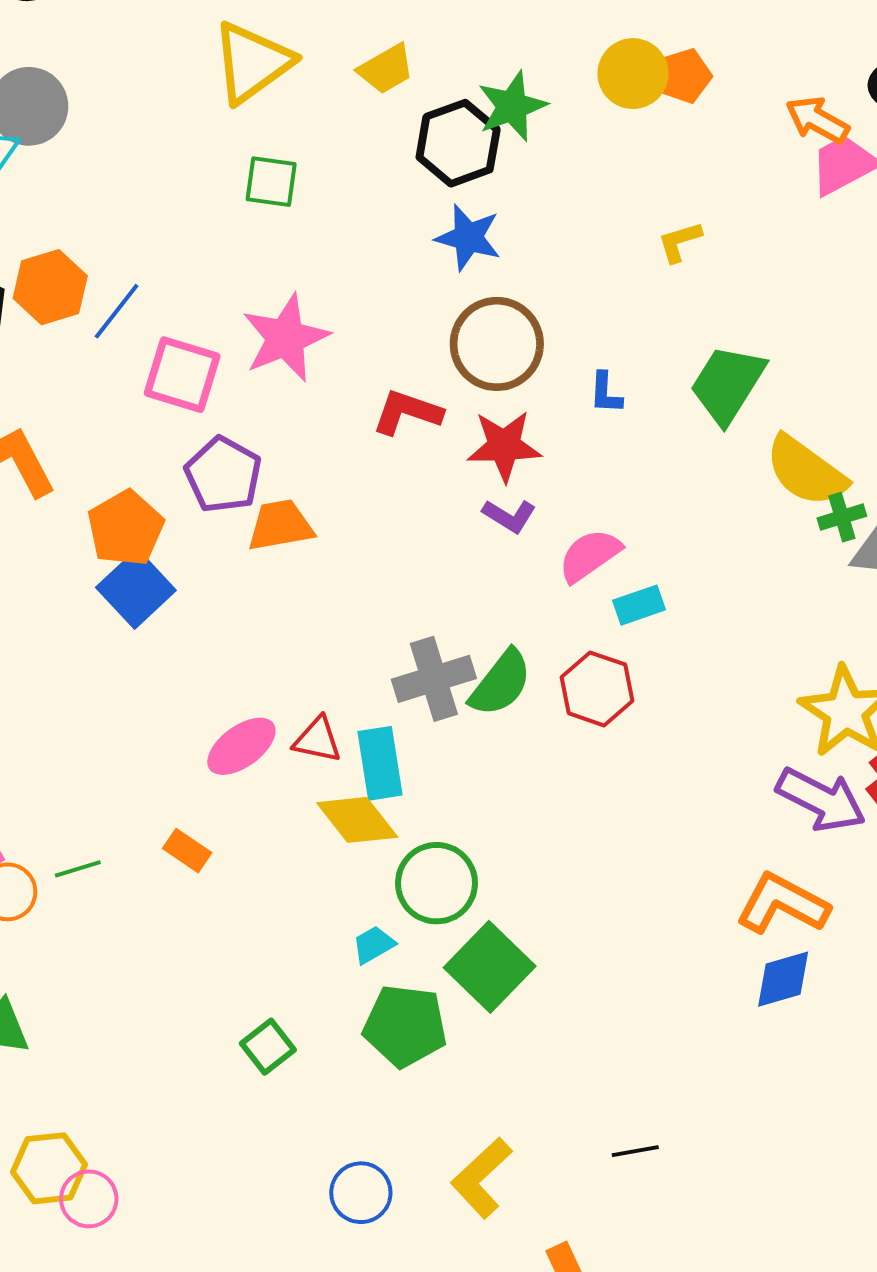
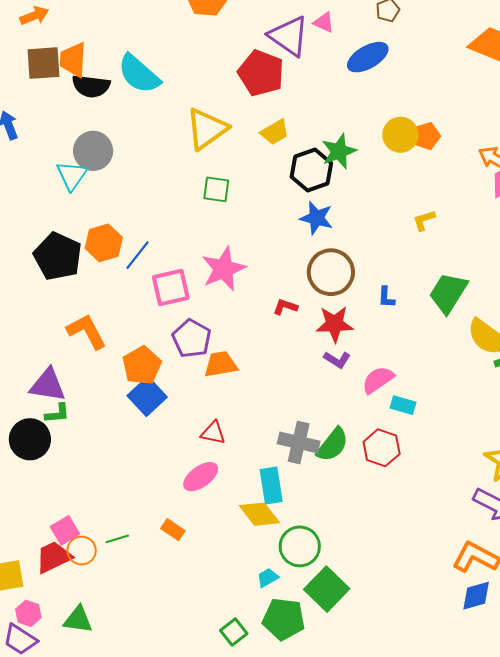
pink square: (182, 375) -> (171, 288), turned -30
red L-shape: (407, 412) -> (285, 307), size x0.7
cyan rectangle: (639, 605) -> (403, 405), turned 35
gray cross: (434, 679) -> (299, 443), turned 30
red triangle: (317, 740) -> (213, 433), moved
green square: (268, 1047) -> (234, 632), moved

